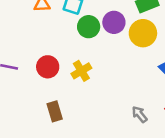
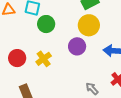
purple circle: (114, 22) -> (77, 46), moved

